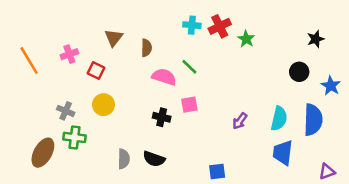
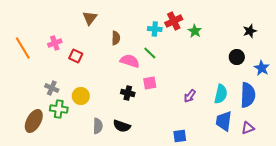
cyan cross: (192, 25) -> (155, 29), moved
brown triangle: (114, 38) -> (90, 18), moved
yellow circle: (104, 105) -> (81, 96), moved
blue square: (217, 172) -> (180, 136), moved
purple triangle: (327, 172) -> (248, 128), moved

